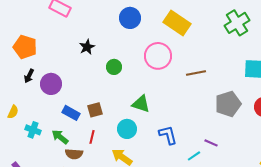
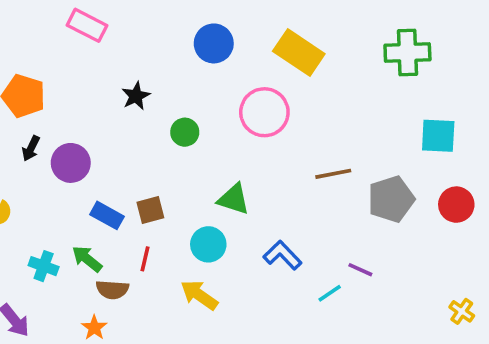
green cross: (237, 23) -> (407, 52), turned 30
brown line: (196, 73) -> (333, 174), moved
cyan cross: (33, 130) -> (44, 266), moved
blue L-shape: (168, 135) -> (283, 255), turned -30

